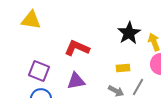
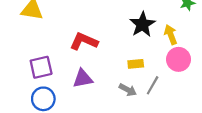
purple square: (39, 71) -> (41, 67), turned -35

